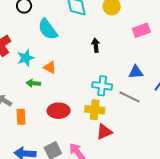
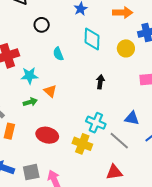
cyan semicircle: (48, 29) -> (58, 54), size x0.6
green arrow: (33, 83) -> (30, 102), turned 144
red triangle: (104, 132) -> (114, 172), moved

